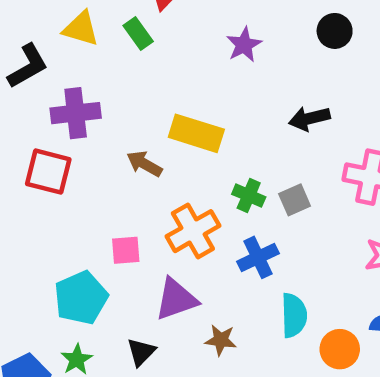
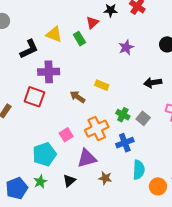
yellow rectangle: (196, 133) -> (102, 85), size x0.6
gray square: (295, 200) -> (143, 118), turned -32
pink square: (126, 250) -> (66, 135), turned -32

